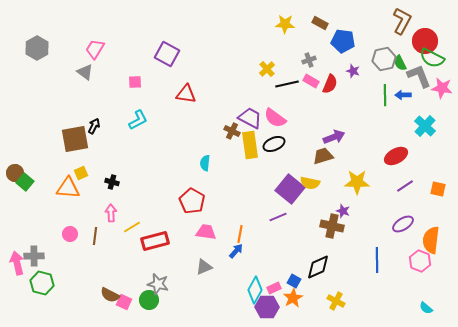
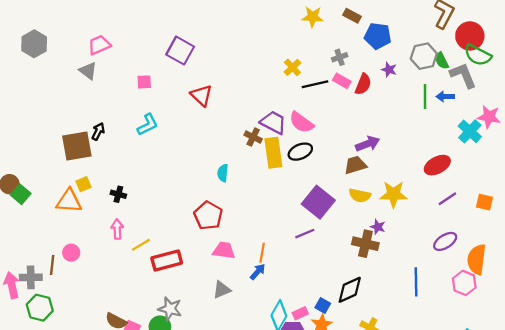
pink trapezoid: (95, 49) -> (99, 45), turned 35
pink star: (442, 88) -> (489, 117), moved
red triangle: (186, 94) -> (201, 95), turned 35
yellow semicircle: (310, 183) -> (360, 195), moved
brown line: (95, 236) -> (52, 265), moved

